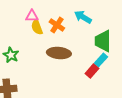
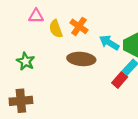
pink triangle: (32, 16) -> (36, 16), moved
cyan arrow: (83, 17) -> (109, 43), moved

